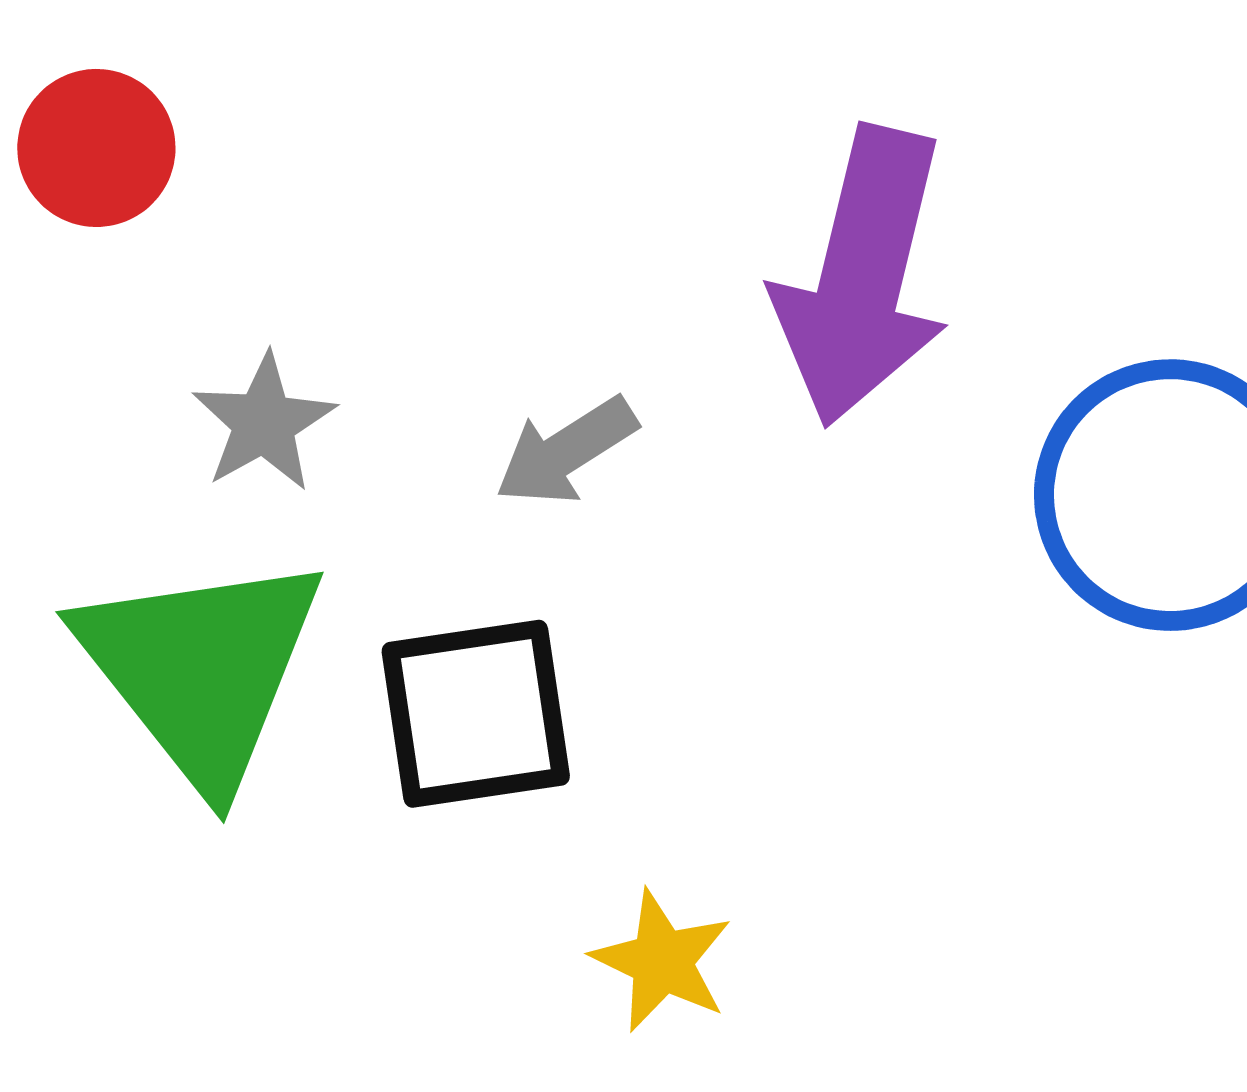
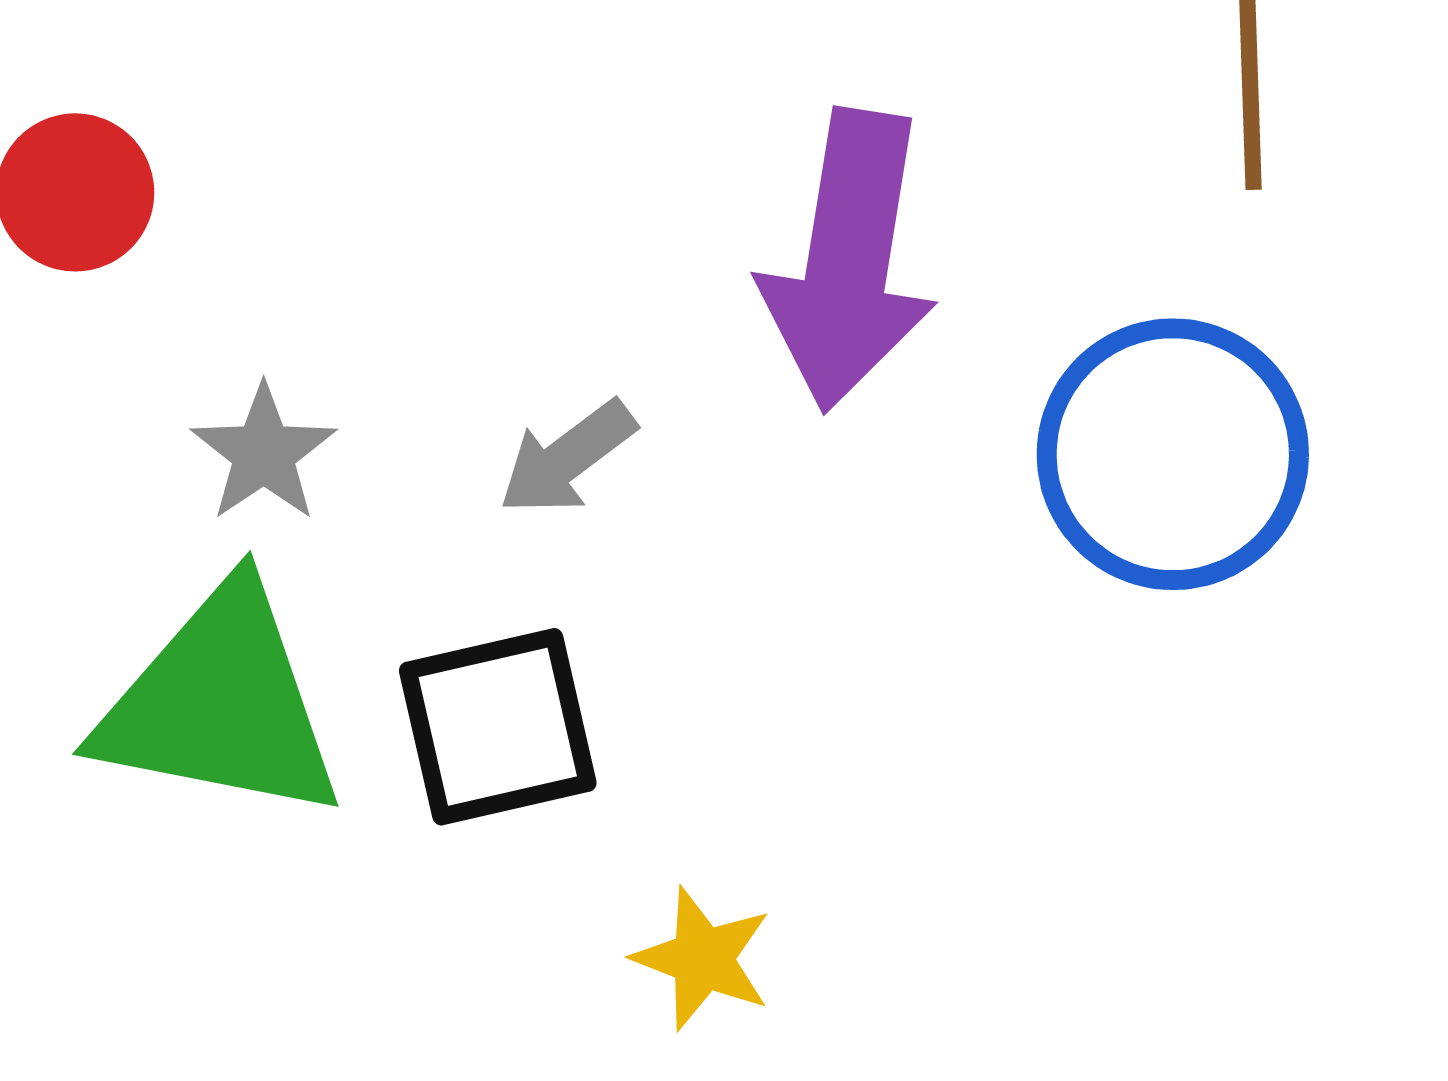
green triangle: (201, 669) -> (220, 704), turned -36

